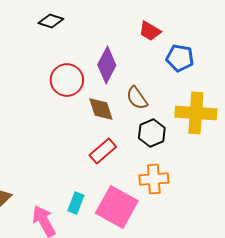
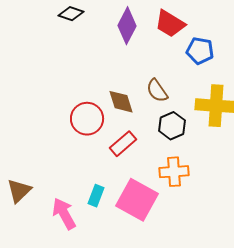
red trapezoid: (150, 31) -> (170, 24), size x1.4
purple diamond: (107, 65) -> (127, 26), moved
red circle: (67, 80) -> (87, 119), moved

